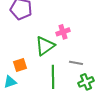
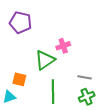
gray line: (76, 63) -> (85, 77), moved
orange square: (20, 65) -> (19, 79), turned 32

